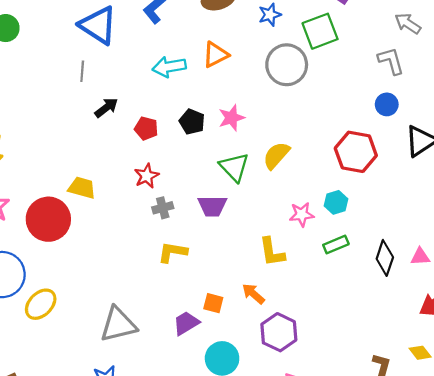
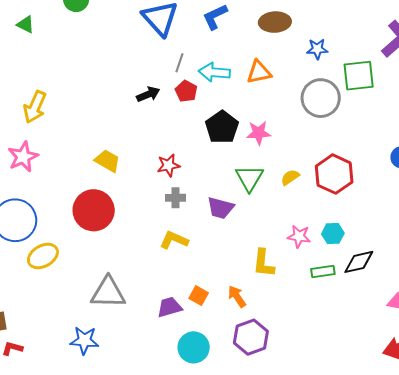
gray line: (82, 71) -> (179, 63), moved
black pentagon: (192, 122) -> (222, 127), size x1.4
red pentagon: (146, 128) -> (186, 91), moved
red hexagon: (356, 152) -> (334, 174), moved
yellow semicircle: (276, 155) -> (290, 177), size x0.7
red circle: (48, 219) -> (94, 210), moved
black diamond: (385, 258) -> (359, 262), moved, turned 44

